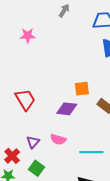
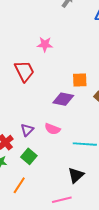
pink star: (28, 36) -> (45, 44), moved
red trapezoid: (25, 100) -> (24, 71), moved

